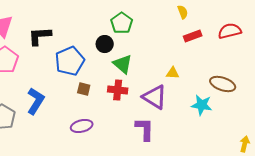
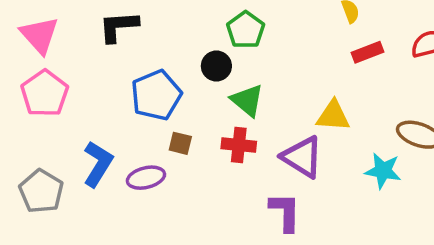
black L-shape: (40, 36) -> (118, 27), moved
yellow triangle: (173, 73) -> (333, 116), size x1.5
purple ellipse: (82, 126) -> (146, 178), moved

